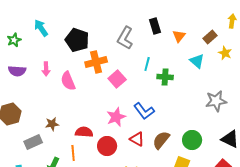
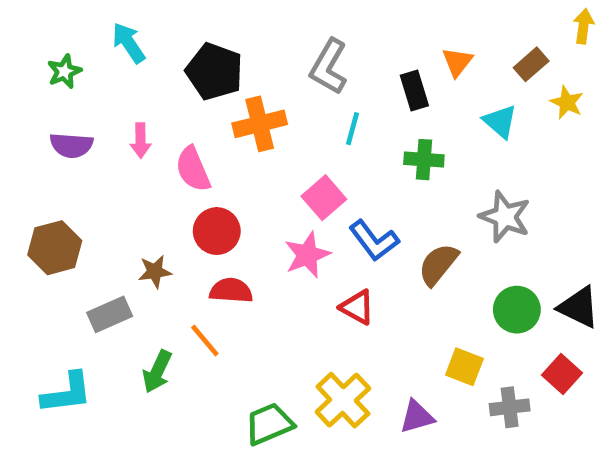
black rectangle: (155, 26) -> (414, 91), moved
cyan line: (147, 64) -> (352, 129), moved
pink square: (117, 79) -> (324, 198), moved
gray star: (216, 101) -> (505, 217), moved, turned 30
brown semicircle: (161, 140) -> (438, 264), moved
green circle: (192, 140) -> (517, 310), moved
red circle: (107, 146) -> (217, 231), moved
orange line: (73, 153) -> (205, 341), turned -35

